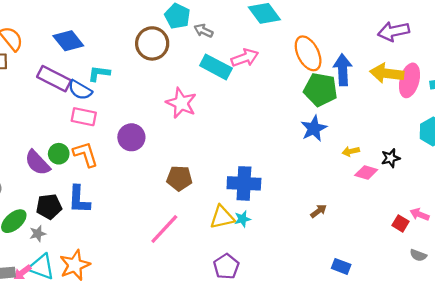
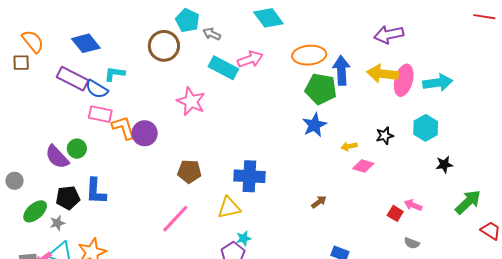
orange ellipse: (308, 53) -> (309, 55), turned -68
orange L-shape: (86, 154) -> (124, 128), moved
black star: (391, 158) -> (385, 136), moved
cyan star: (242, 219) -> (244, 238), moved

